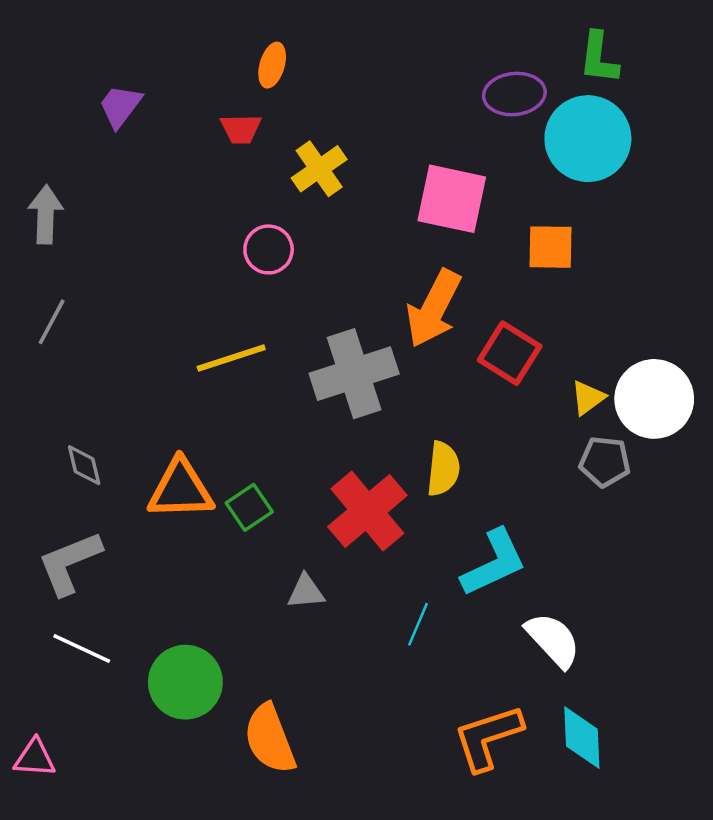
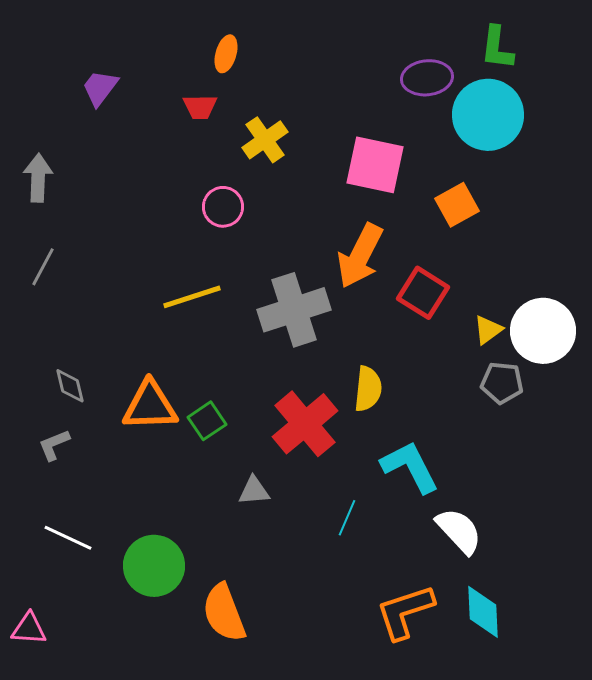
orange square: (551, 247) -> (457, 205), turned -30
gray L-shape: (70, 563) -> (54, 445), moved, size x0.6
cyan L-shape: (494, 563) -> (410, 467), turned -92

